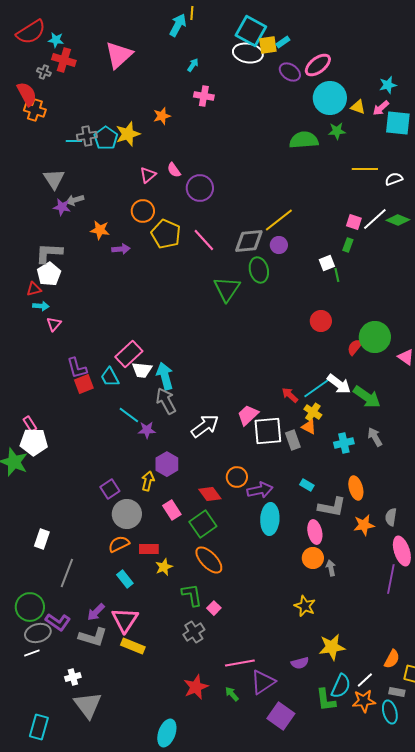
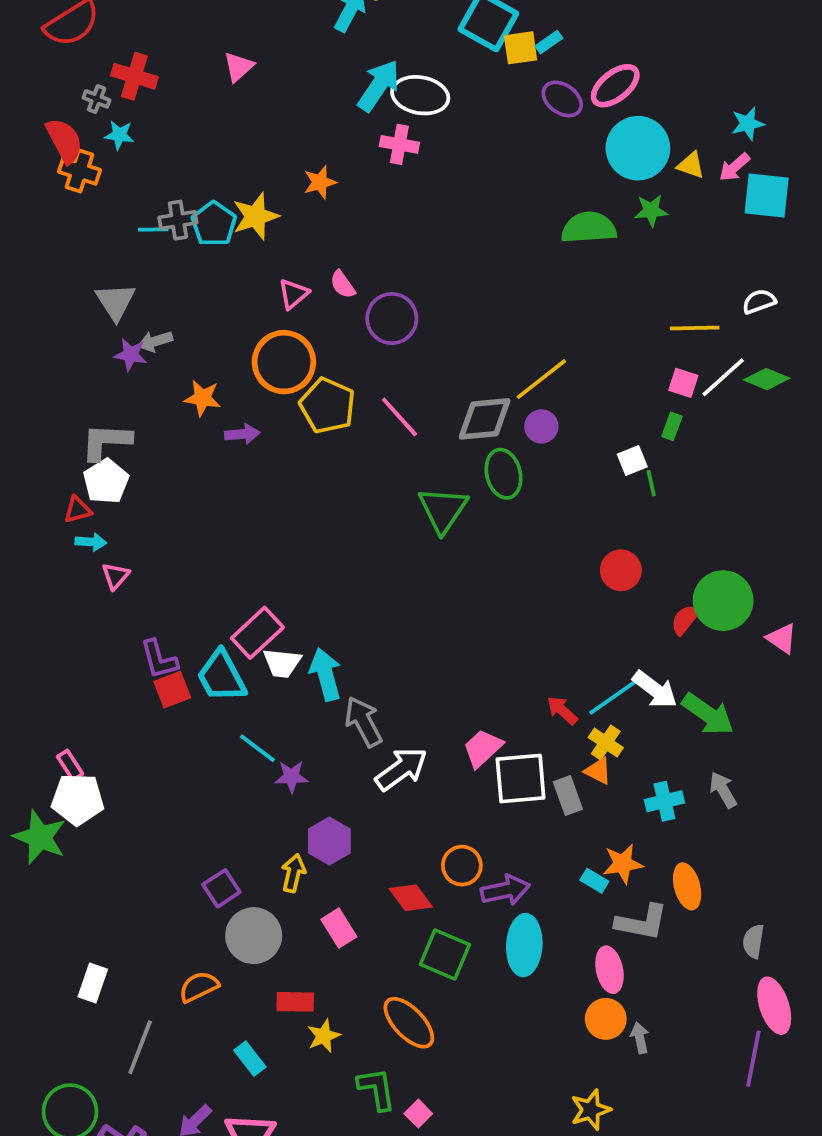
cyan star: (56, 40) -> (119, 135), moved
white ellipse: (248, 53) -> (420, 95), moved
pink triangle: (119, 55) -> (239, 67), size x0.6
cyan arrow: (193, 65) -> (379, 86), size x2.0
yellow line: (365, 169) -> (695, 328), moved
orange circle: (143, 211) -> (284, 362), size x1.4
cyan trapezoid: (110, 377) -> (221, 676), size x1.4
gray arrow: (166, 401) -> (363, 722), moved
green square: (203, 524) -> (445, 955), moved, turned -32
orange star: (364, 525) -> (623, 864), moved
orange semicircle: (119, 544) -> (199, 987), moved
yellow star: (305, 606) -> (591, 1110), turned 30

